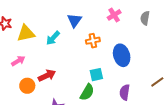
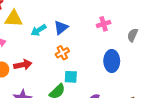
blue triangle: (74, 20) -> (61, 28), moved
orange cross: (93, 41) -> (62, 53), moved, turned -32
blue ellipse: (122, 55) -> (112, 61), moved

